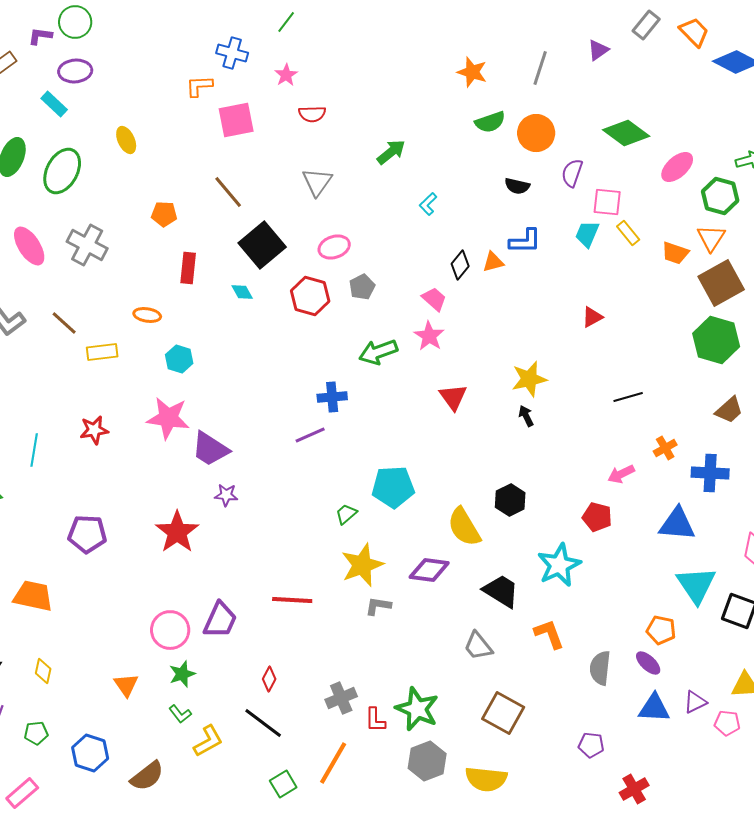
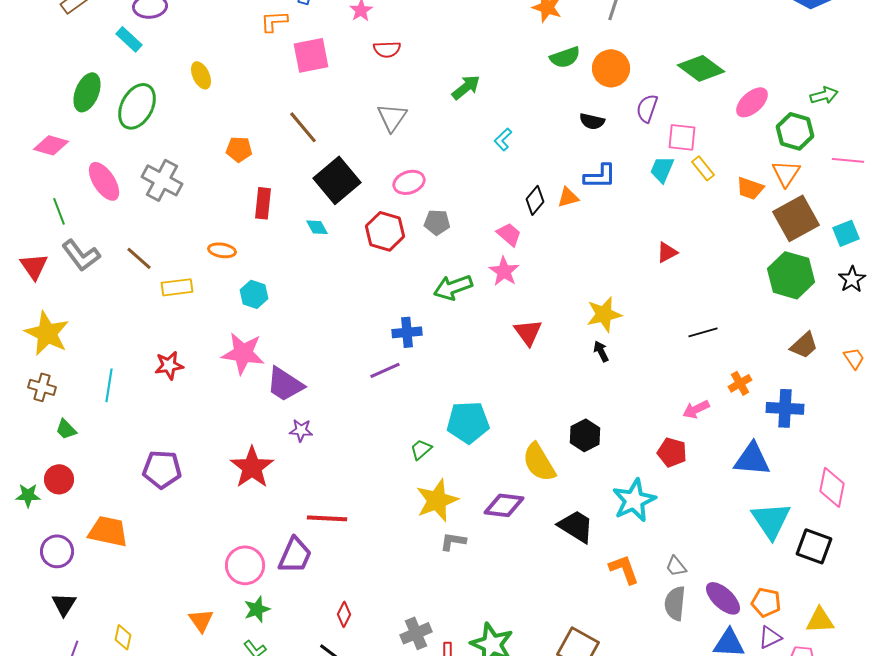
gray pentagon: (362, 287) -> (437, 222), turned 30
red line: (292, 600) -> (327, 518), moved
orange pentagon: (661, 630) -> (766, 602), moved
gray trapezoid: (478, 646) -> (676, 566), moved, size x0.7
purple ellipse: (648, 663) -> (723, 598), size x1.4
yellow diamond: (43, 671) -> (123, 637), moved

